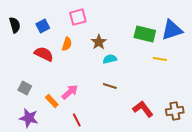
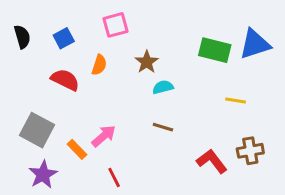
yellow line: (160, 59) -> (236, 100), moved
gray square: (25, 88) -> (37, 130), size x1.6
brown cross: (175, 111) -> (250, 151), moved
purple star: (29, 118) -> (43, 175), turned 30

